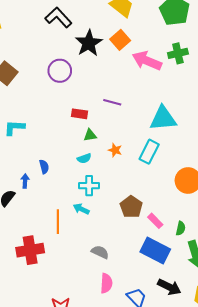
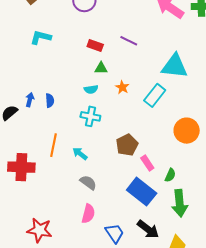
cyan L-shape: (14, 128) -> (41, 37), moved
blue semicircle: (44, 167) -> (50, 101), moved
cyan arrow: (81, 209) -> (80, 154), moved

